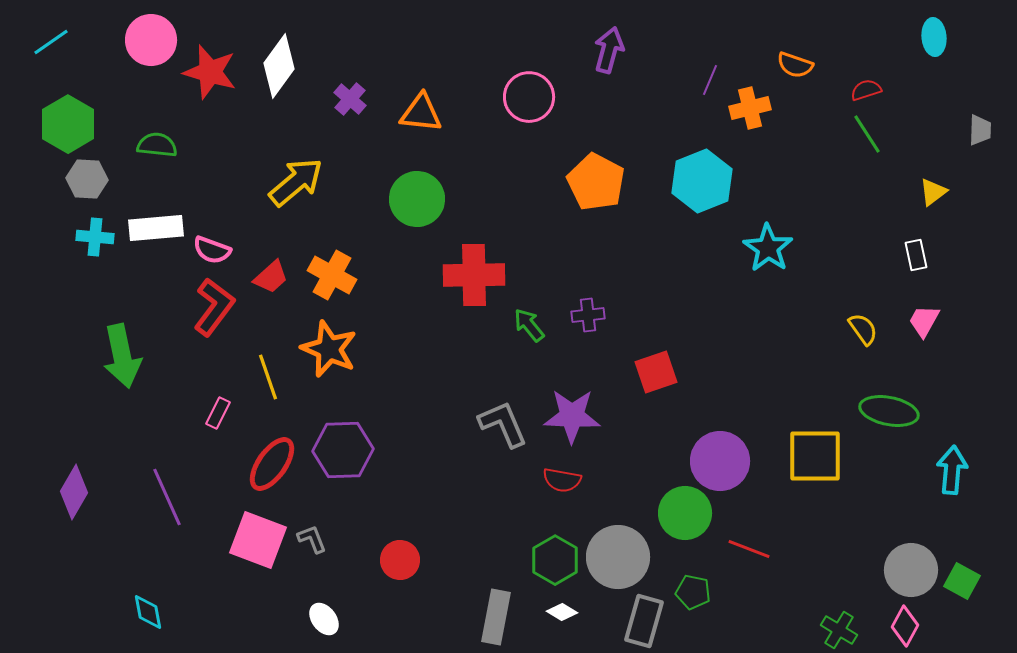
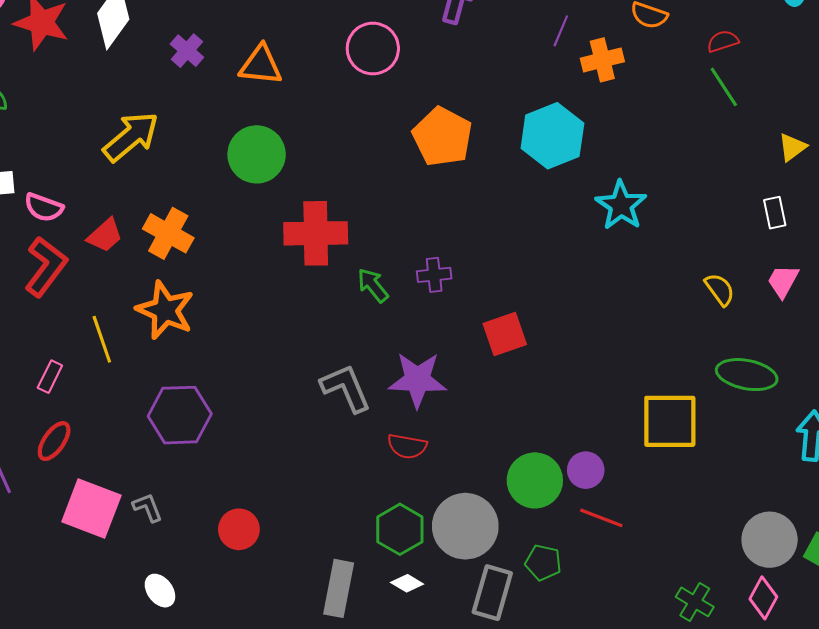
purple circle: (720, 461) -> (586, 470), moved, size x0.6
red ellipse: (272, 464) -> (54, 441), moved, size x0.7

